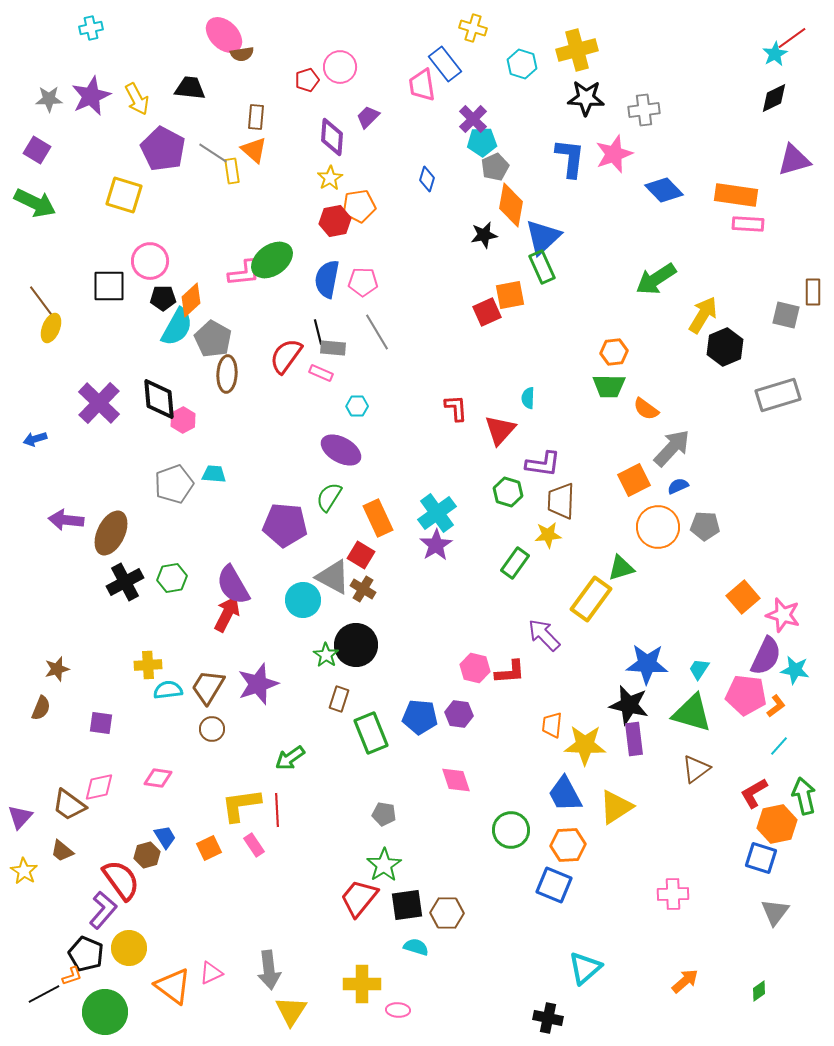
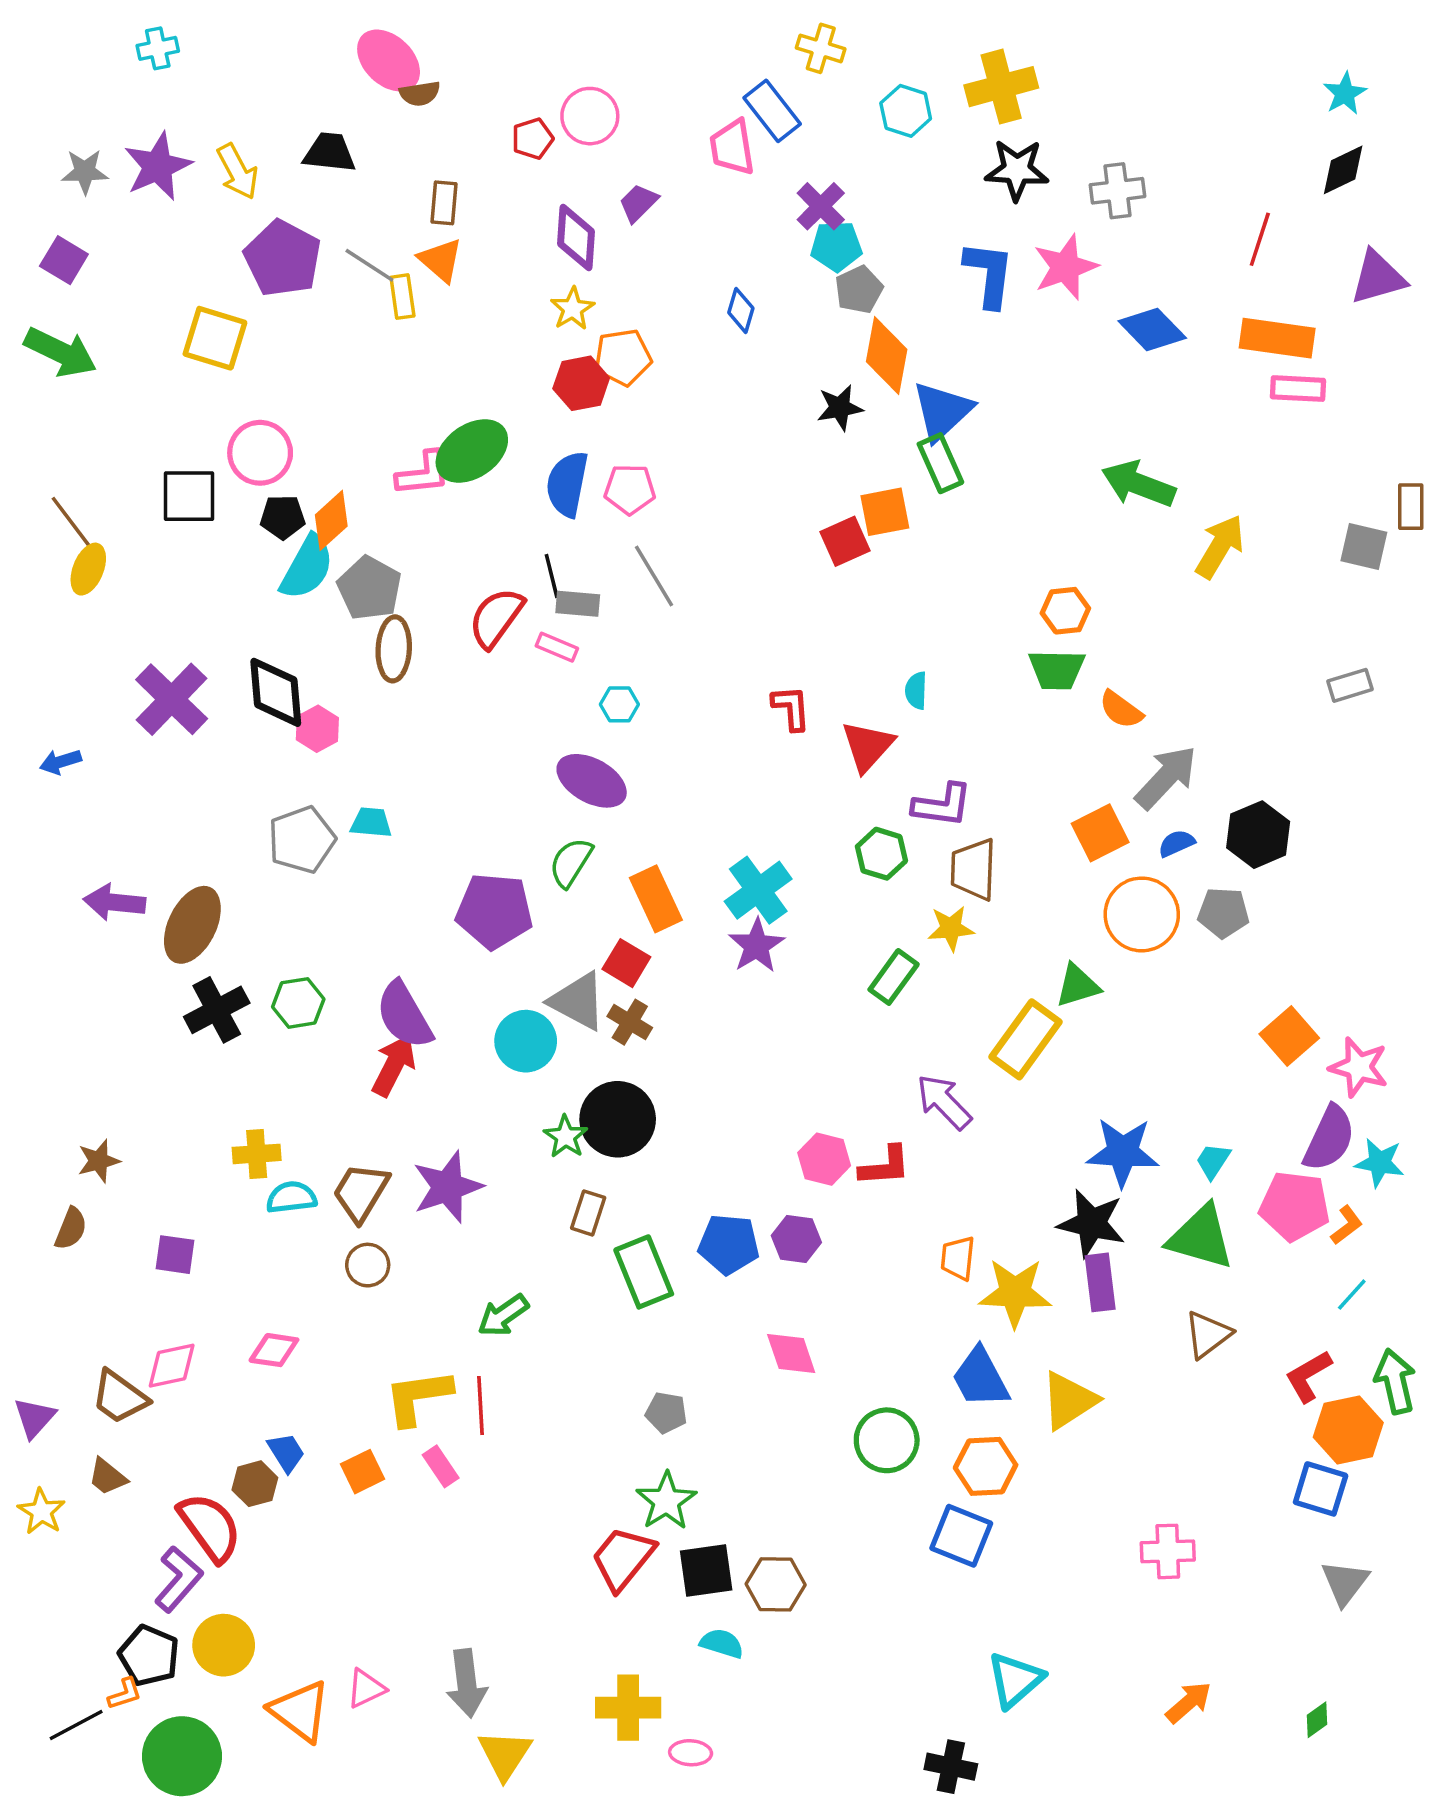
red line: (792, 38) -> (1260, 239), moved, turned -36
green arrow: (656, 279) -> (1138, 484), turned 54
black hexagon: (725, 347) -> (1258, 835), moved
gray rectangle: (778, 395) -> (1350, 685), size x0.6

